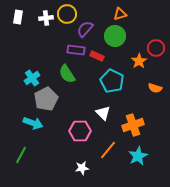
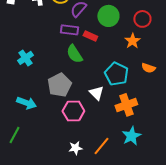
red circle: (156, 48) -> (142, 19), moved
green semicircle: (67, 74) -> (74, 54), moved
cyan pentagon: (112, 81) -> (116, 74), moved
gray pentagon: (46, 99) -> (59, 85), moved
orange line: (108, 150) -> (101, 146), moved

